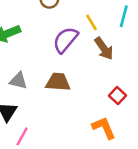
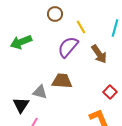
yellow line: (91, 22) -> (81, 27), moved
gray triangle: (18, 81) -> (40, 92), moved

